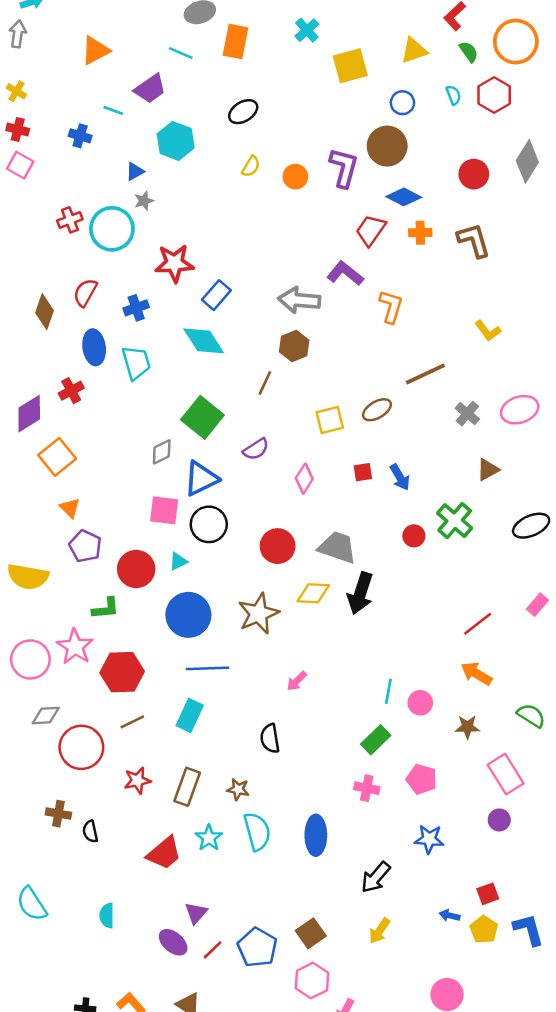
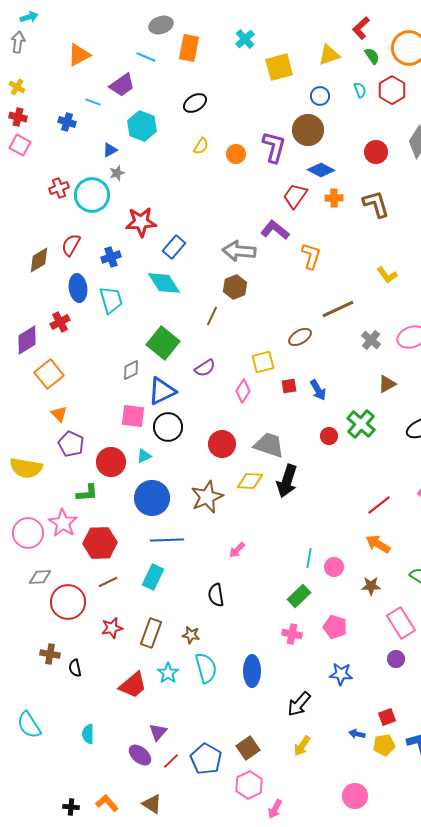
brown diamond: (44, 312) -> (39, 260), turned 40
yellow square: (330, 420) -> (263, 362), moved
yellow pentagon: (484, 930) -> (384, 745), turned 30

